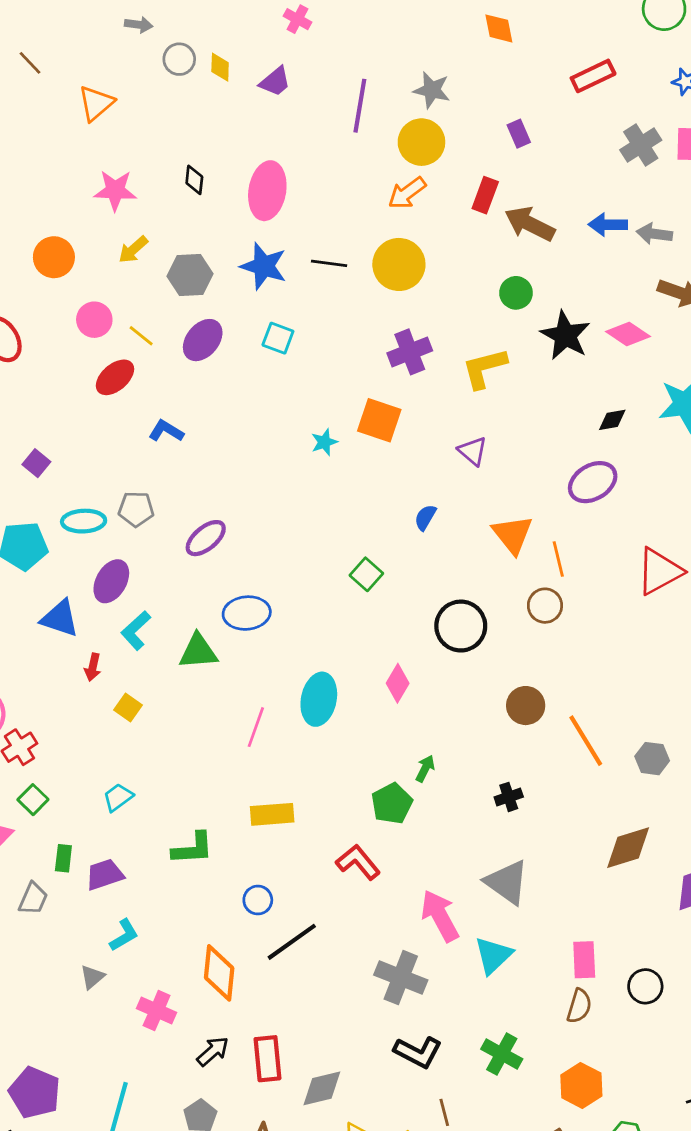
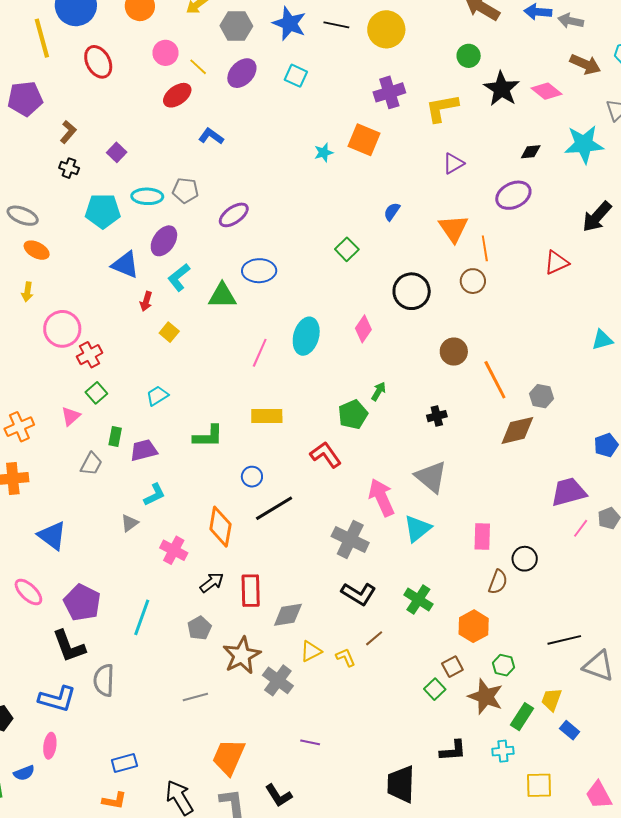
purple triangle: (473, 451) -> (453, 163), moved, turned 45
red triangle: (659, 571) -> (556, 263), size x0.7
brown diamond: (628, 848) -> (517, 430), moved
brown semicircle: (579, 1006) -> (498, 582), moved
brown line: (444, 1112) -> (374, 638), turned 60

